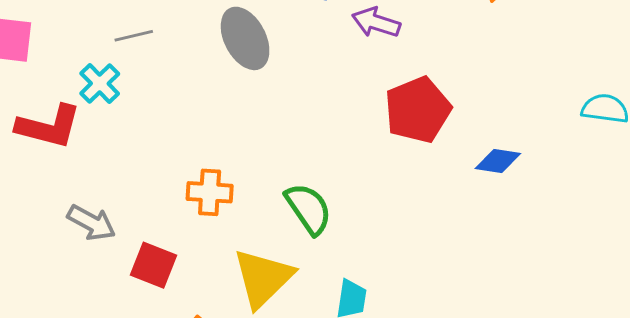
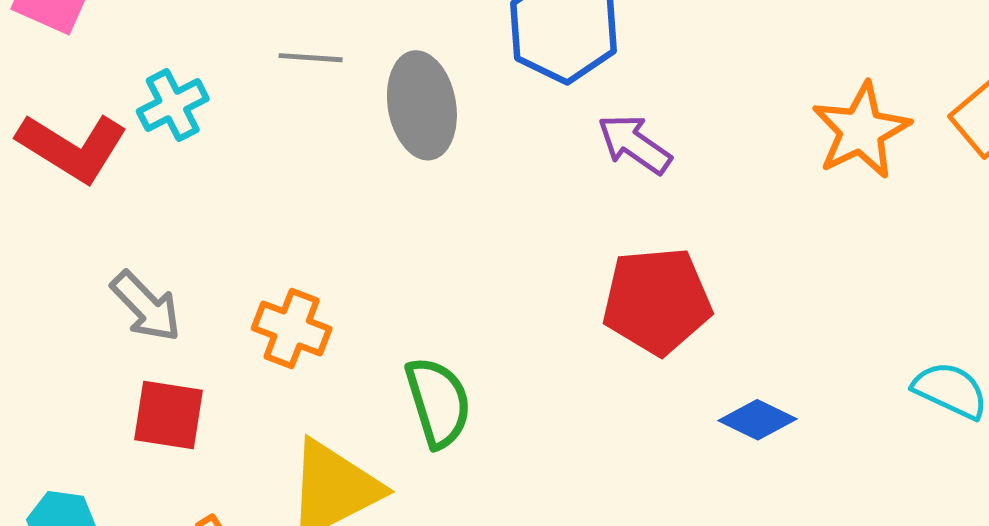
gray line: (134, 36) -> (311, 58), moved
gray arrow: (92, 223) -> (146, 306), moved
red square: (153, 265) -> (169, 415), turned -30

